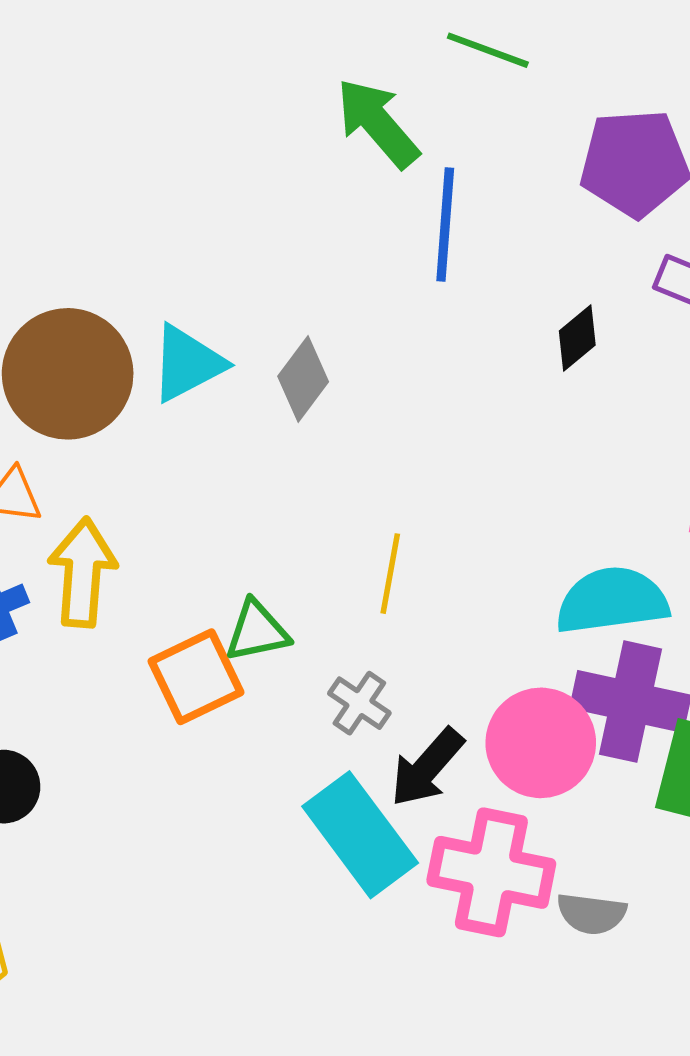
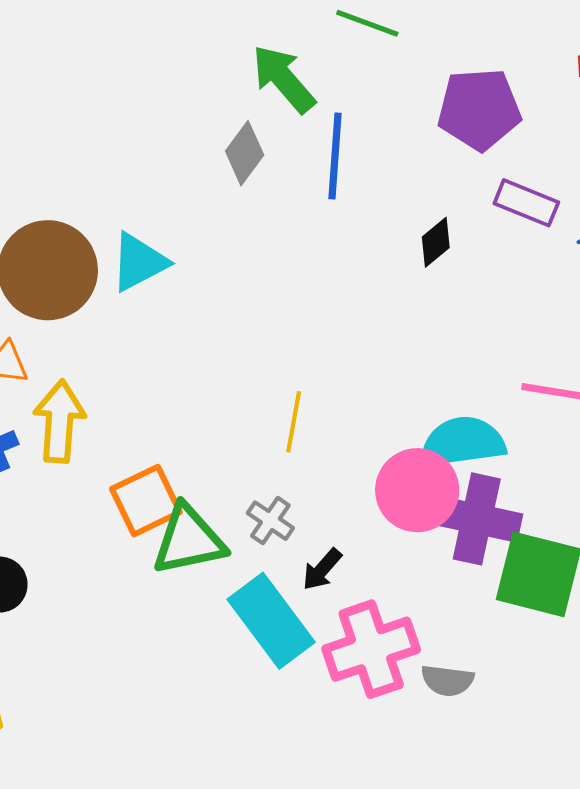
gray diamond: (303, 379) -> (245, 153), moved
green triangle: (257, 631) -> (189, 540), moved, size x1.5
pink circle: (541, 743) -> (417, 490), moved
black arrow: (427, 767) -> (322, 569), size x0.7
pink cross: (491, 872) -> (371, 649), turned -30

